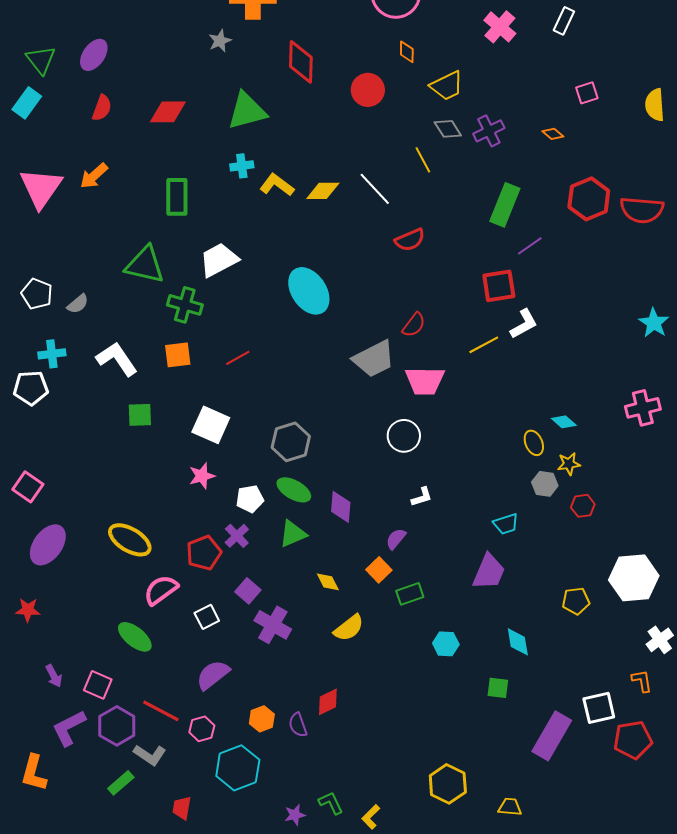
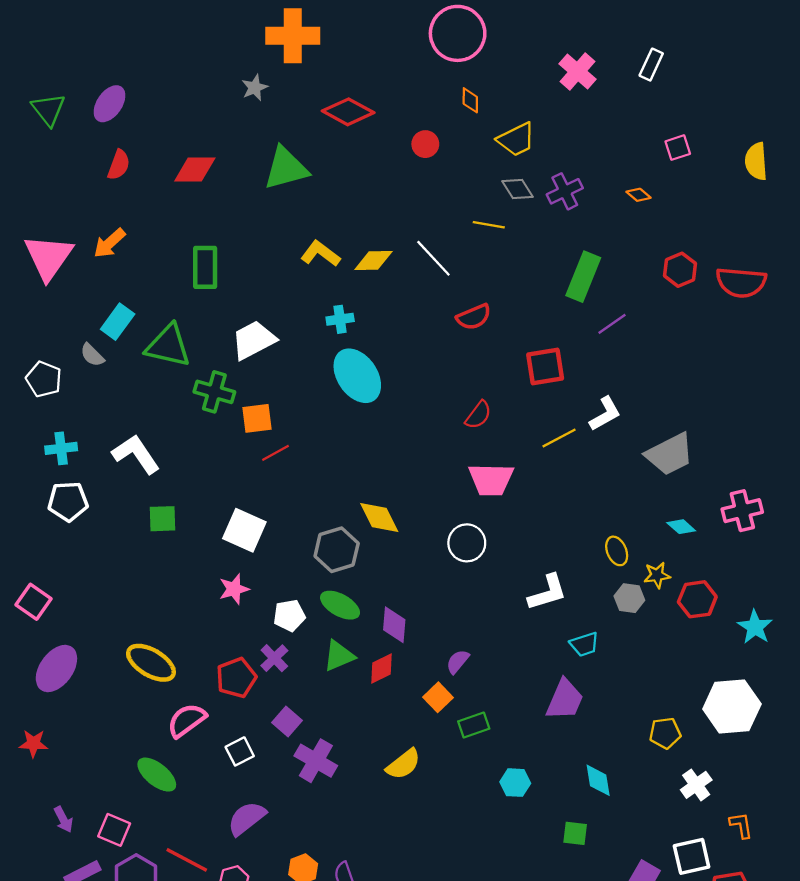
red diamond: (301, 62) -> (348, 112), turned -63
red circle: (368, 90) -> (425, 144), size x0.7
cyan rectangle: (27, 103) -> (118, 322), moved
yellow line: (423, 160) -> (489, 225), turned -52
cyan cross: (242, 166) -> (340, 319), moved
red hexagon: (589, 199) -> (680, 270), size x0.7
red square: (499, 286) -> (545, 367), moved
gray semicircle: (78, 304) -> (92, 355), moved, turned 85
cyan star: (654, 323) -> (755, 627), moved
orange square: (178, 355) -> (257, 418), moved
gray trapezoid: (374, 359) -> (670, 454), moved
white pentagon: (31, 388) -> (68, 501), moved
cyan diamond: (564, 422) -> (681, 527), moved
white L-shape: (422, 497) -> (547, 592), moved, size x1.6
red hexagon: (583, 506) -> (697, 599), moved, size x1.4
yellow diamond: (328, 582) -> (379, 518), moved, size x1.5
white cross: (660, 640) -> (696, 785), moved
red diamond: (328, 702) -> (382, 669), moved

